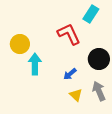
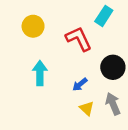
yellow circle: (20, 44) -> (33, 26), moved

